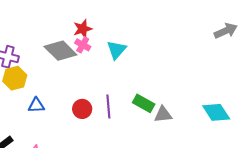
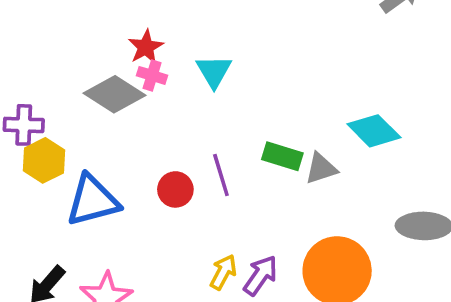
blue triangle: (36, 105) -> (93, 201), size x1.8
cyan diamond: (216, 112) -> (374, 131), moved

